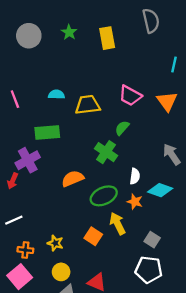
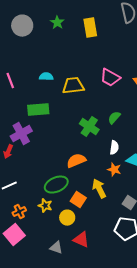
green semicircle: (122, 128) -> (114, 118), moved
orange semicircle: (73, 179) -> (76, 161), moved
green ellipse: (104, 196) -> (56, 185), moved
orange cross: (25, 250) -> (19, 212), turned -32
yellow circle: (61, 272) -> (67, 218), moved

